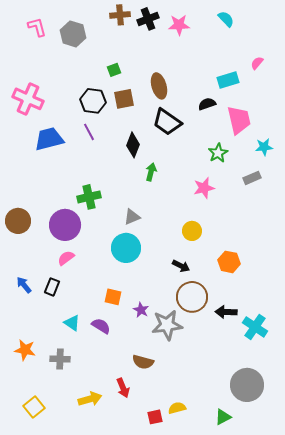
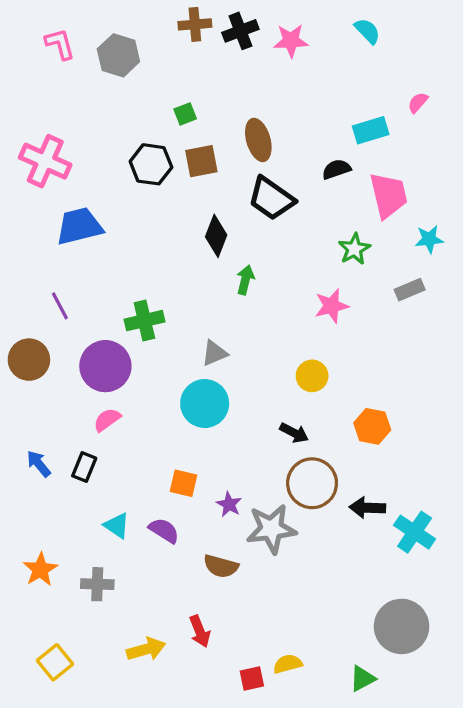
purple line: (89, 132) -> (60, 306), moved
orange star: (25, 350) -> (40, 569), turned 30
brown semicircle: (143, 362) -> (221, 566), moved

